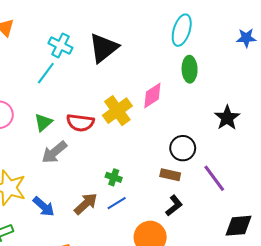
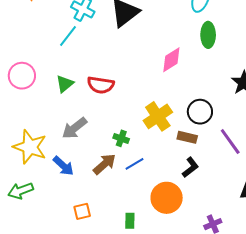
yellow cross: (117, 111) -> (158, 116), moved
gray arrow: (54, 152) -> (74, 128), moved
green cross: (114, 177) -> (121, 138), moved

